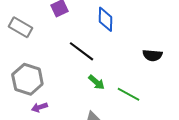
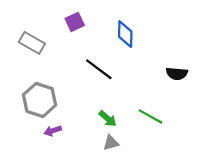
green arrow: (96, 82) -> (108, 119), moved

